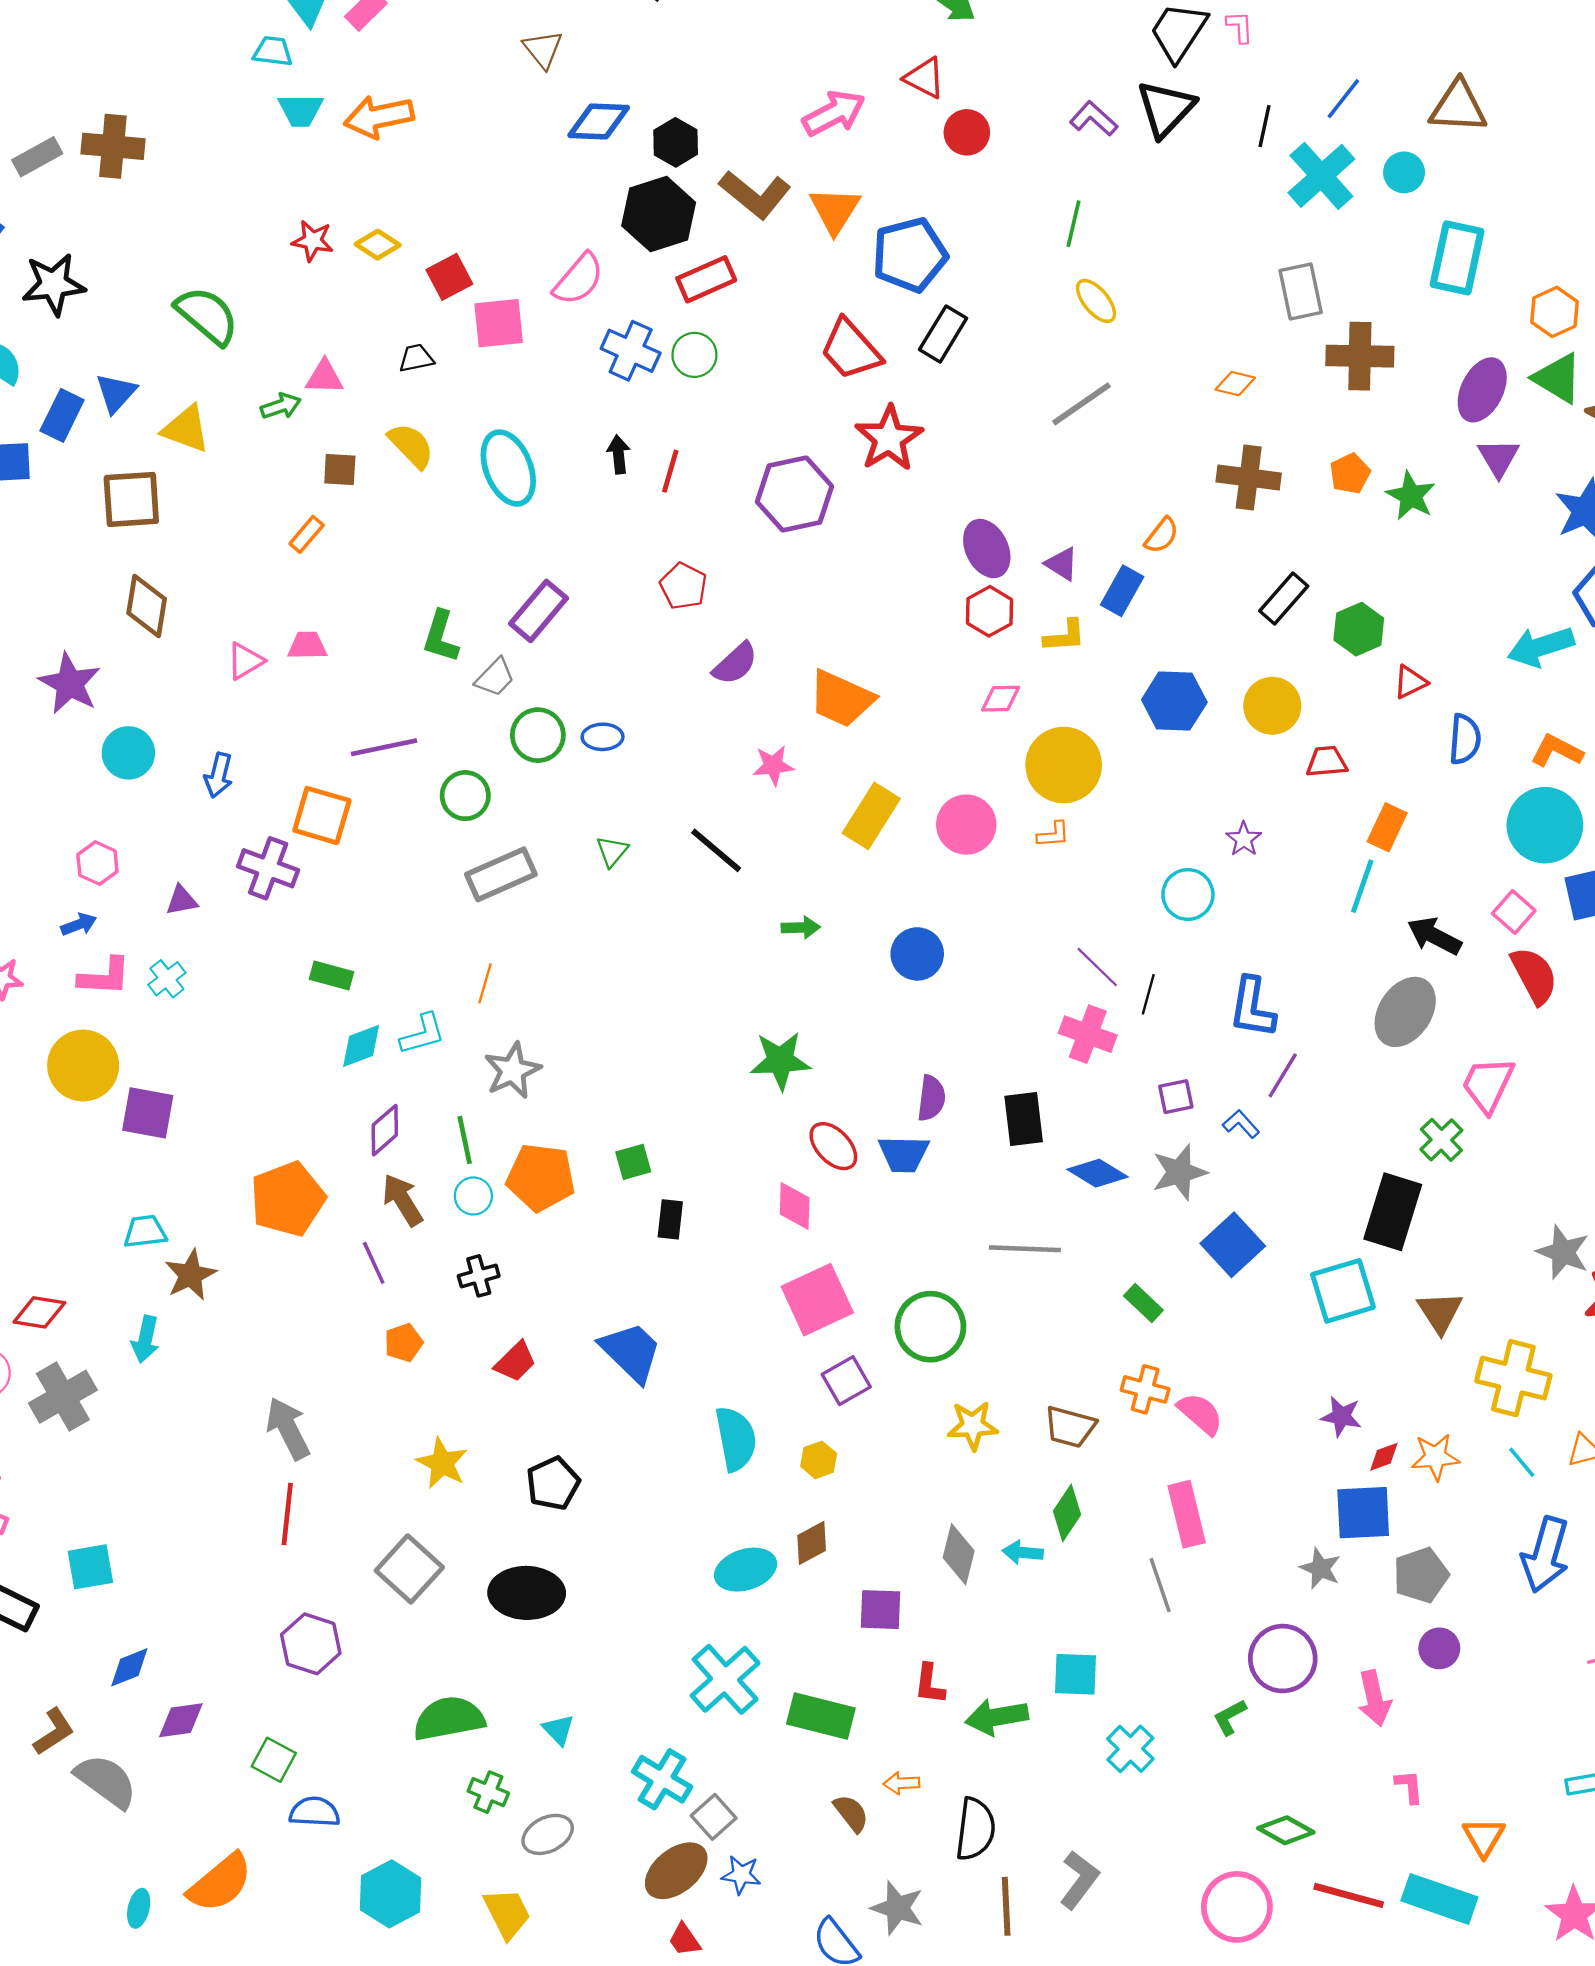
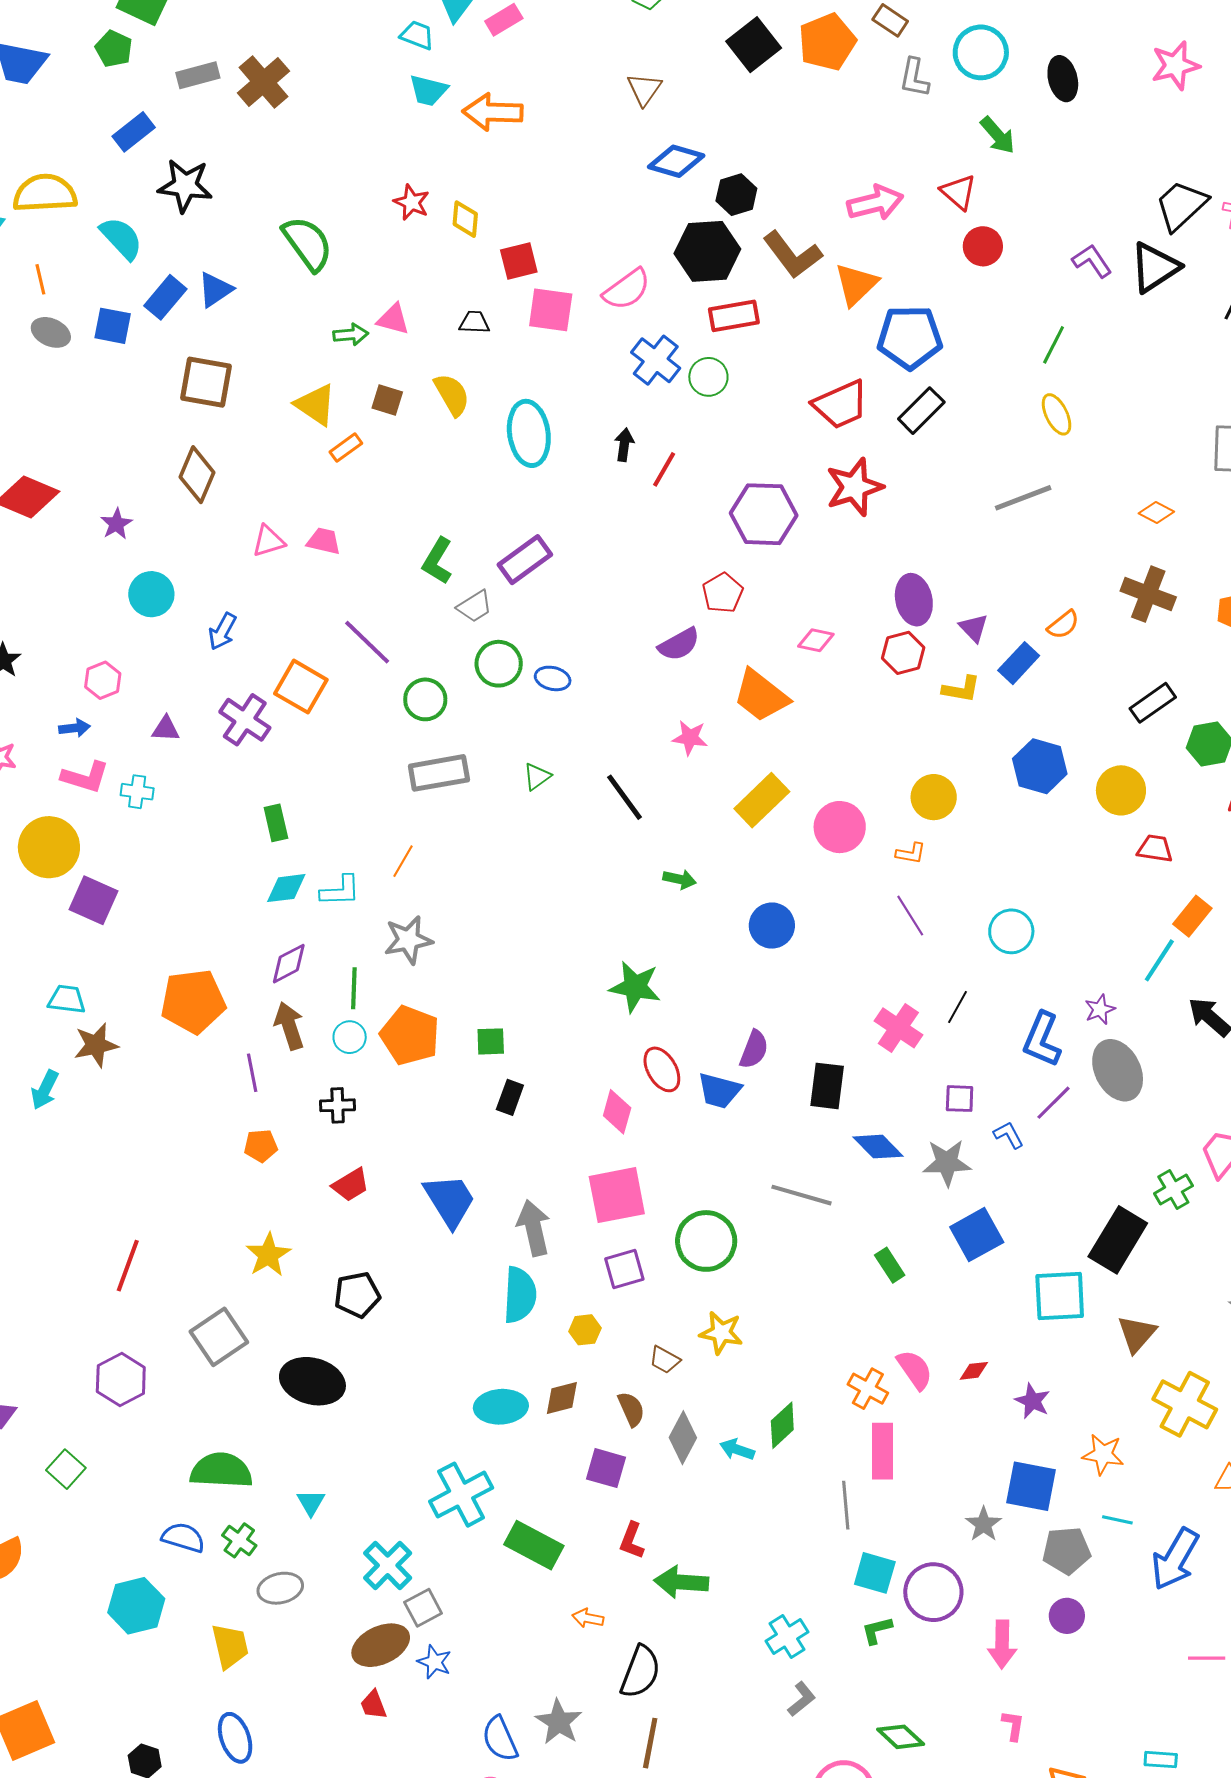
brown cross: (113, 146) -> (263, 82), turned 30
yellow diamond: (378, 245) -> (465, 219), turned 48
red trapezoid: (851, 349) -> (841, 405), turned -86
yellow triangle: (186, 429) -> (316, 405), moved
red pentagon: (683, 586) -> (723, 593), moved
purple star: (70, 683) -> (116, 524), size x0.6
pink diamond: (1001, 699) -> (816, 640), moved
purple line: (384, 747) -> (367, 642), turned 42
yellow circle: (1064, 765) -> (934, 797), size x0.7
purple star: (1244, 839) -> (1100, 1009), moved
purple line: (1097, 967) -> (910, 916), moved
green rectangle: (331, 976) -> (276, 823), turned 48
cyan cross: (167, 979) -> (137, 792), turned 32
gray ellipse: (1405, 1012) -> (1118, 1070), moved, turned -74
orange cross: (1145, 1389) -> (868, 1389), moved
brown trapezoid: (1070, 1427) -> (665, 1360), moved, size x0.7
gray arrow: (288, 1428) -> (534, 1228), moved
red diamond: (1384, 1457) -> (974, 1371), moved
cyan line: (1522, 1462) -> (1117, 1520), moved, turned -52
cyan square: (1076, 1674) -> (875, 1573), moved
blue semicircle: (315, 1812) -> (183, 1538), moved
brown semicircle: (851, 1813) -> (631, 1409), moved
gray L-shape: (1079, 1880) -> (802, 1699), moved, size x0.7

